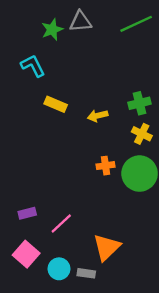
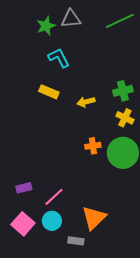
cyan L-shape: (33, 66) -> (59, 58), moved
cyan circle: (59, 269) -> (52, 221), moved

